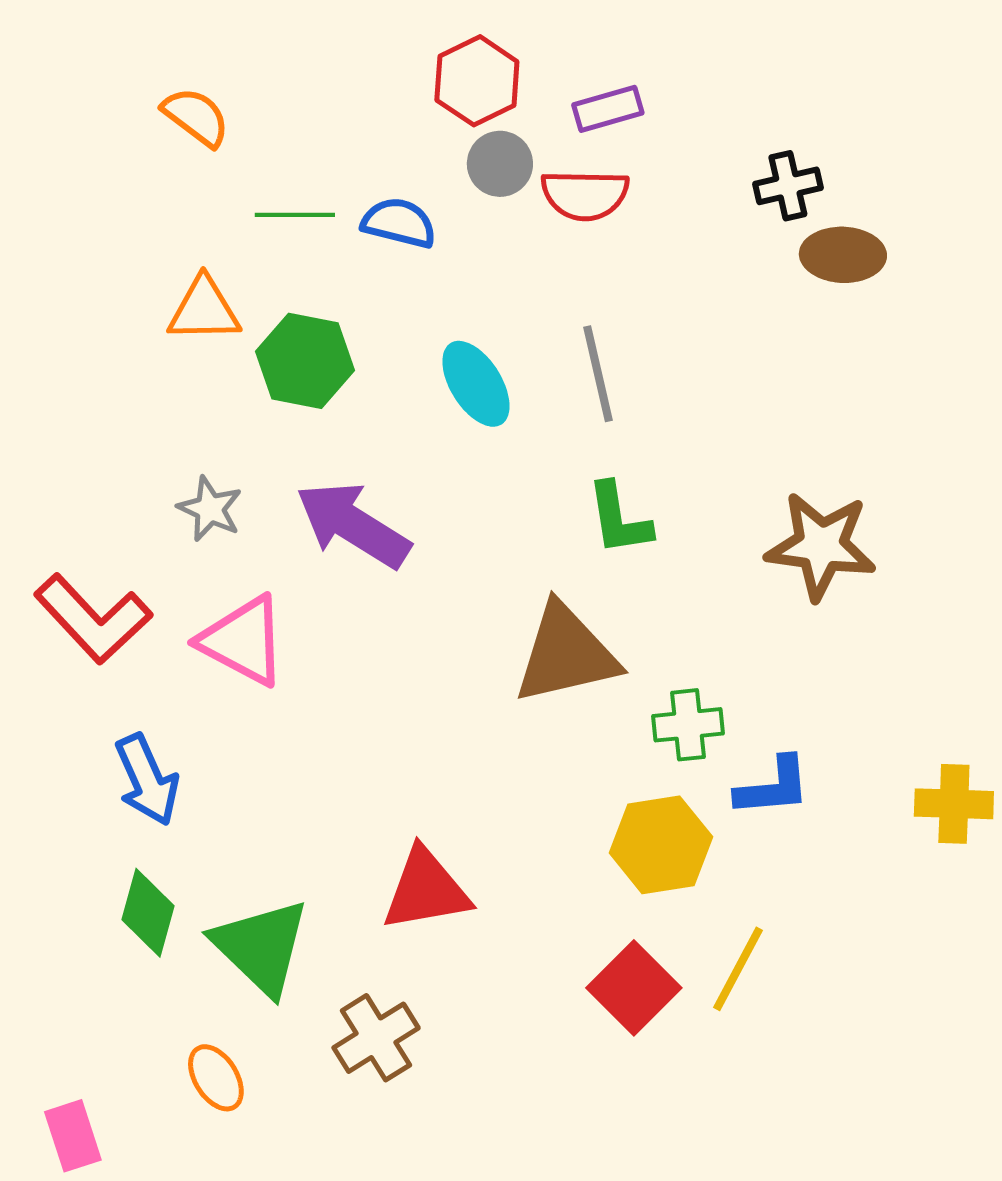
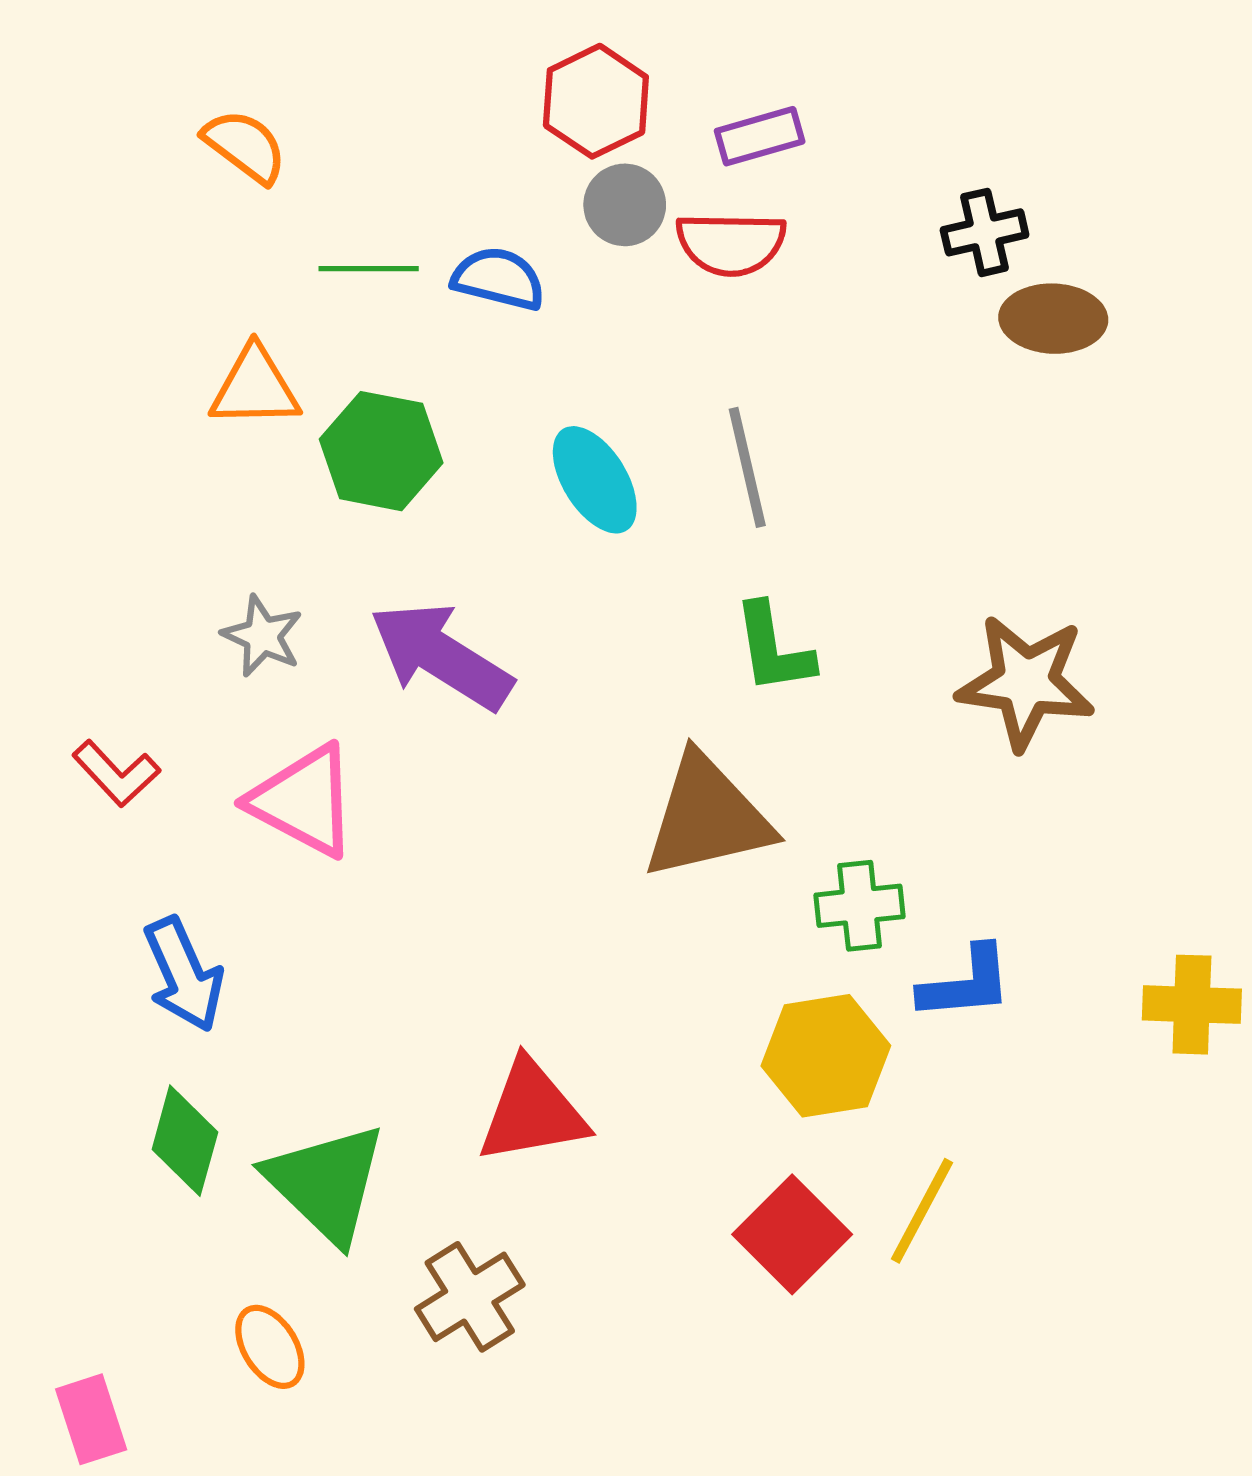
red L-shape: (93, 619) -> (116, 773), size x0.6

